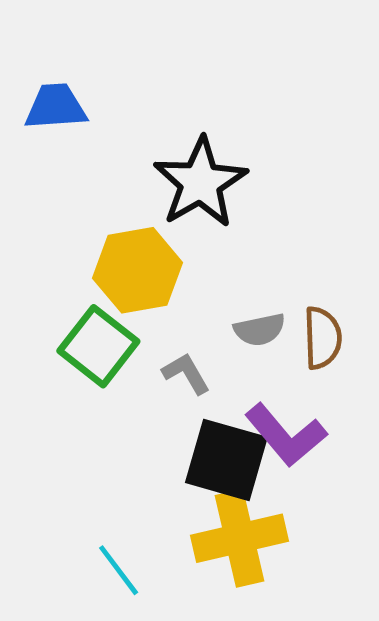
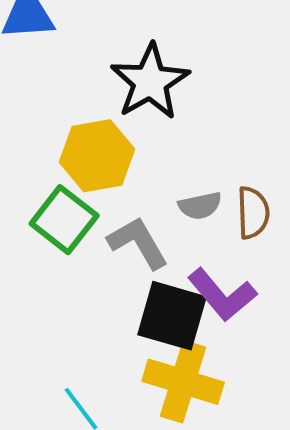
gray L-shape: (186, 373) -> (138, 243), size x1.5
yellow cross: (239, 538) -> (183, 382), turned 30

